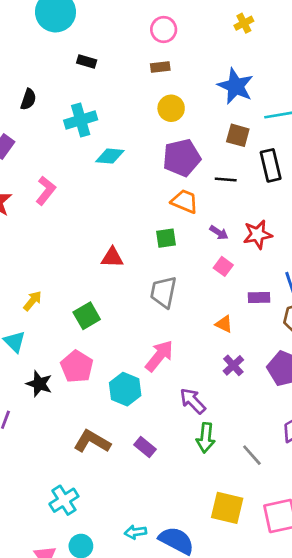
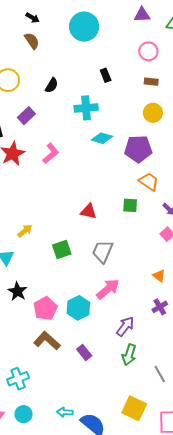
pink circle: (164, 30) -> (148, 51), moved
black rectangle: (87, 61) -> (106, 75), moved, turned 40
purple pentagon: (182, 158) -> (138, 149), moved
gray trapezoid: (163, 292) -> (103, 252), moved
pink pentagon: (77, 367) -> (45, 308), moved
purple arrow: (193, 401) -> (125, 326), turned 70

